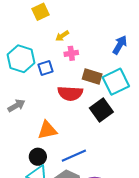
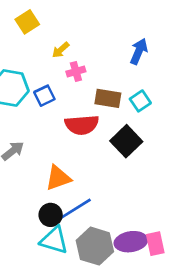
cyan square: (116, 82) -> (140, 101), size x0.6
blue line: (74, 156) -> (76, 209), moved

